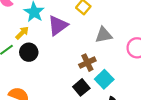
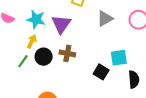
brown cross: (87, 63) -> (67, 53), moved, turned -35
cyan square: (104, 79) -> (119, 58), turned -36

